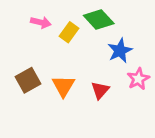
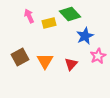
pink arrow: (41, 22) -> (29, 16), turned -128
yellow rectangle: (69, 32) -> (49, 23), turned 40

